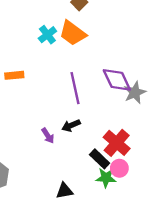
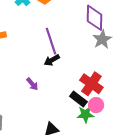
purple diamond: (117, 80) -> (95, 18), moved, turned 32
black arrow: (71, 125) -> (52, 60), moved

